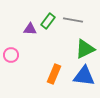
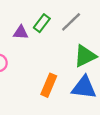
gray line: (73, 20) -> (71, 22), turned -54

